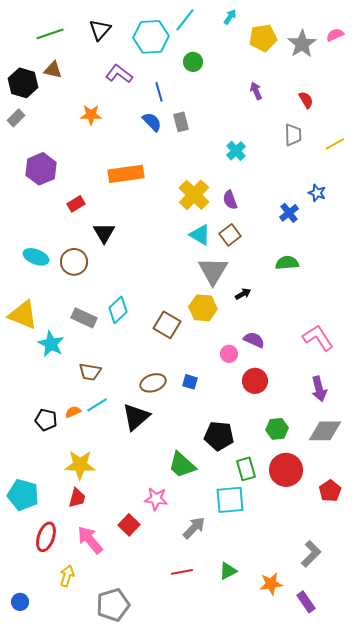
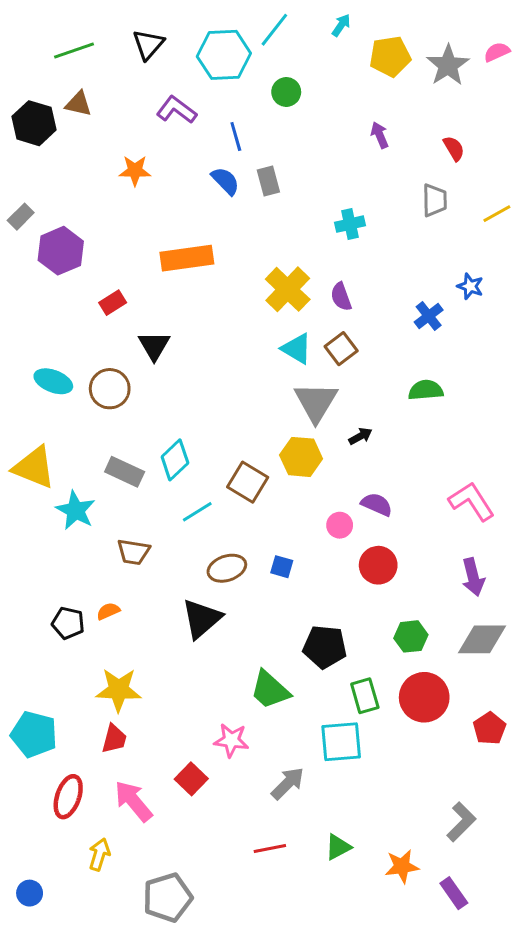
gray rectangle: (16, 118) -> (21, 217), moved
cyan cross: (236, 151) -> (350, 224), turned 30
cyan line: (97, 405) -> (197, 512), moved

